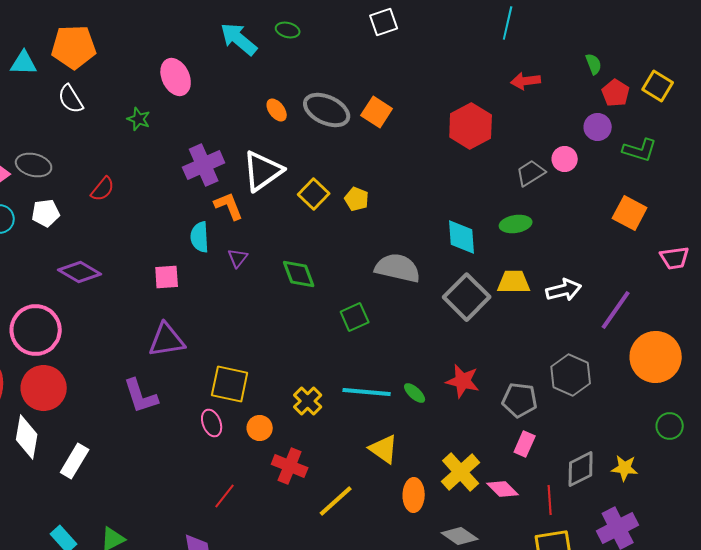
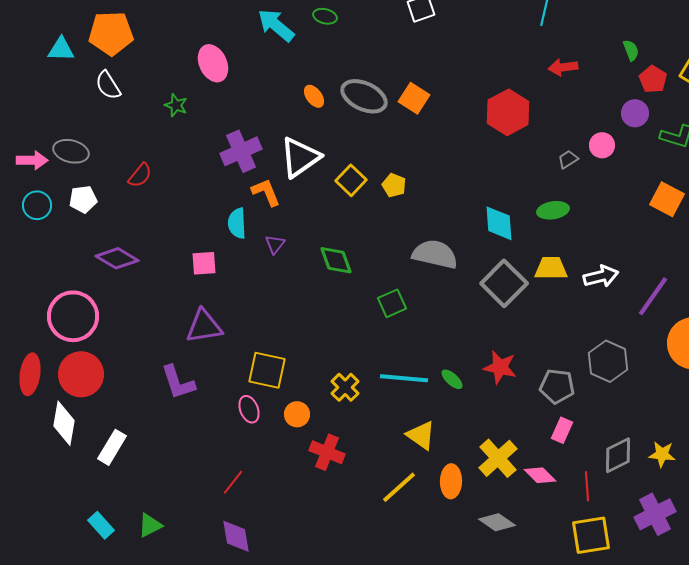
gray trapezoid: (531, 173) -> (568, 159), size x0.7
red line: (225, 496) -> (233, 482), moved
yellow line: (336, 501) -> (399, 487), moved

